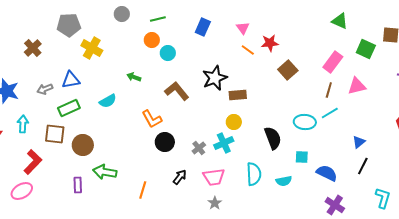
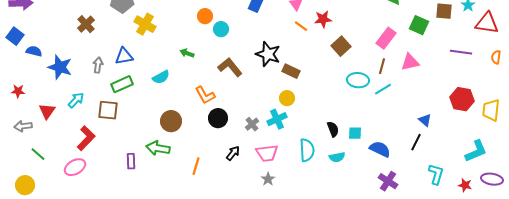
black star: (215, 78) -> (268, 54), turned -30
gray arrow: (45, 89) -> (98, 65), turned 119
brown rectangle: (238, 95) -> (291, 71), turned 30
cyan ellipse: (305, 122) -> (358, 80), moved
cyan arrow: (23, 124) -> (76, 100), turned 42
black semicircle: (273, 138) -> (333, 129), moved, size x0.7
blue triangle: (359, 142) -> (425, 120), moved, turned -40
brown circle: (83, 145) -> (171, 121), moved

